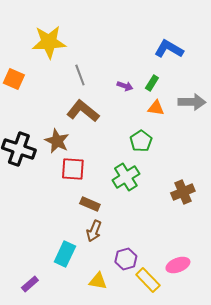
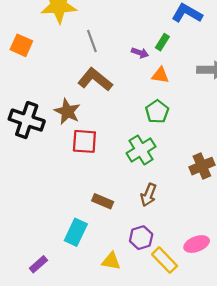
green rectangle: (152, 83) -> (162, 42), moved
orange triangle: (156, 108) -> (160, 75), moved
brown rectangle: (90, 204) -> (103, 201), moved
brown arrow: (94, 231) -> (149, 195), moved

